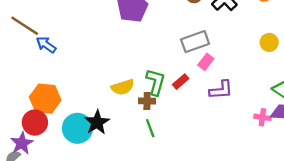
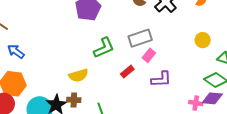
blue arrow: (46, 45) -> (16, 51), moved
green L-shape: (156, 82) -> (104, 48), moved, turned 50
brown cross: (147, 101) -> (74, 100), moved

